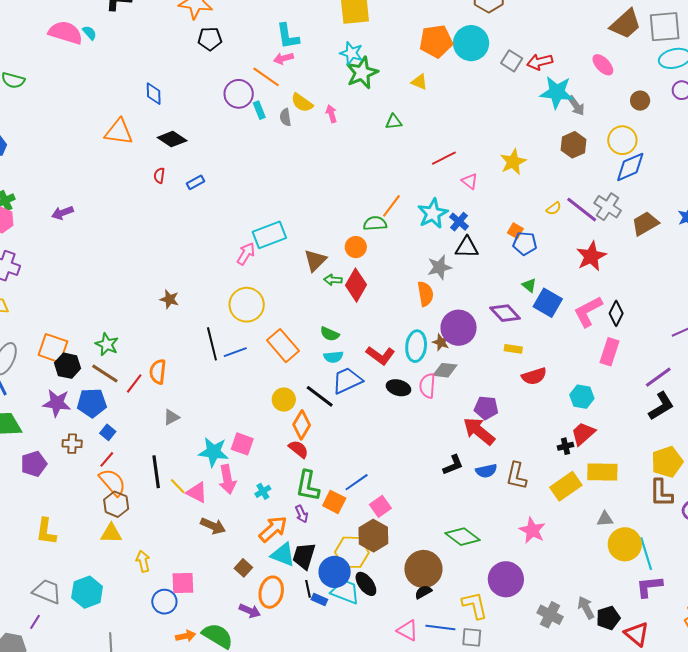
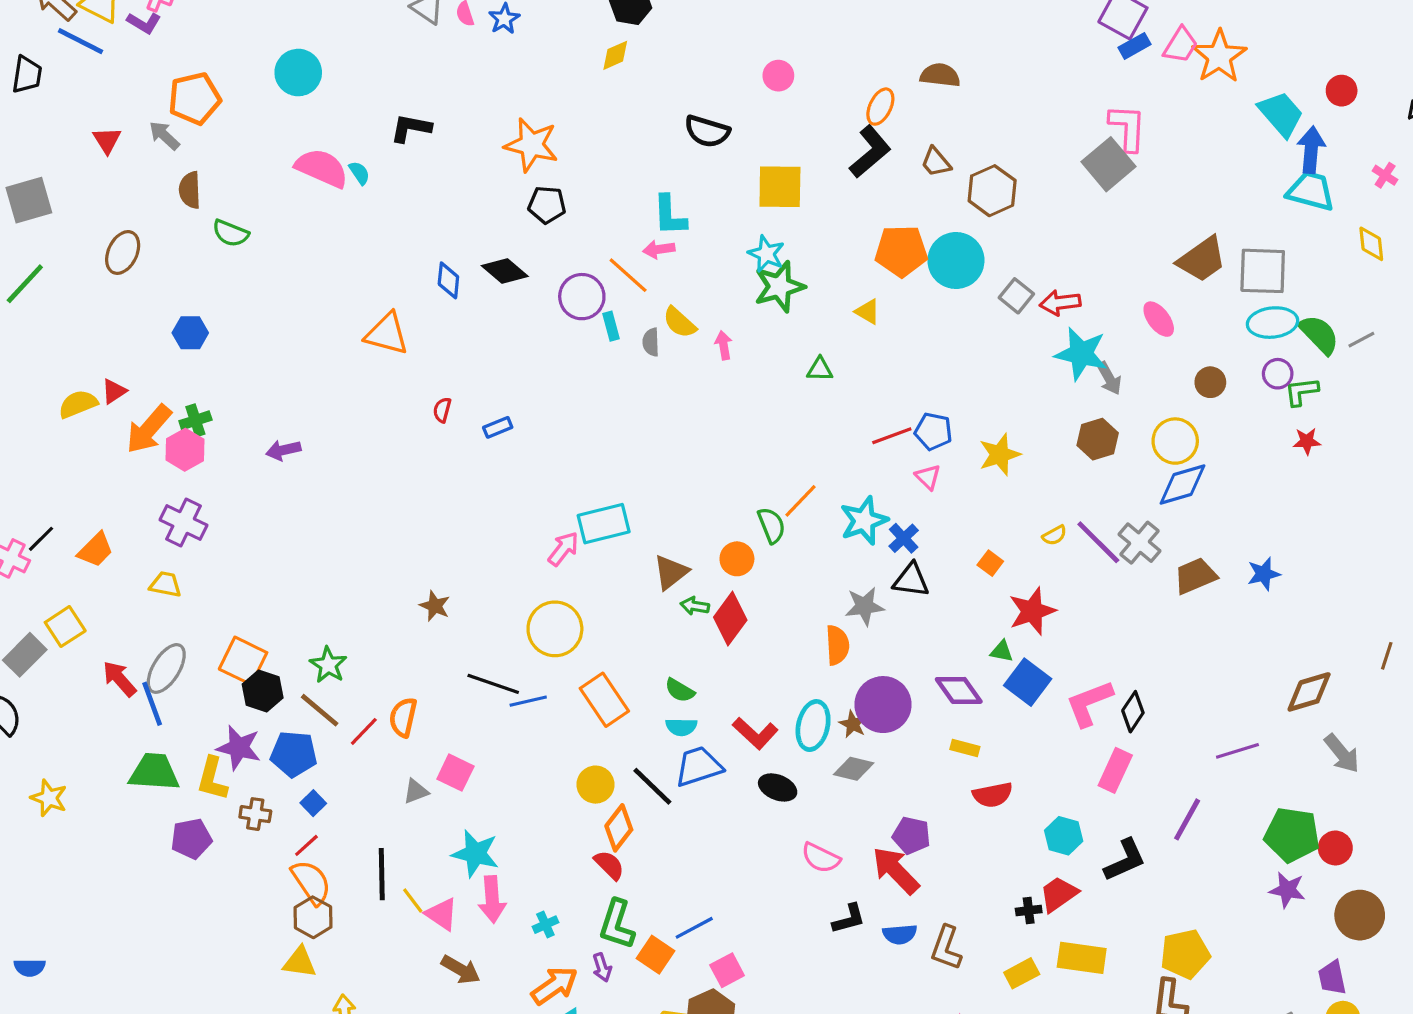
black diamond: (172, 139) -> (505, 271), moved
green semicircle: (375, 223) -> (772, 525), turned 65
blue pentagon: (525, 243) -> (933, 431), moved
red star: (591, 256) -> (1032, 611), moved
green triangle: (529, 285) -> (1002, 651), turned -35
black line: (212, 344) -> (493, 684), turned -64
purple line: (658, 377) -> (1187, 819), turned -32
pink semicircle: (427, 386) -> (821, 858), moved, turned -75
black L-shape: (661, 406) -> (1125, 860), moved
pink square: (242, 444) -> (455, 773), moved
yellow rectangle: (566, 486) -> (1022, 973), size x0.7
yellow L-shape: (46, 531) -> (212, 779), moved

